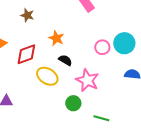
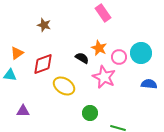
orange star: (56, 38) -> (99, 48), moved
black semicircle: (65, 60) -> (82, 58), moved
pink star: (87, 80) -> (104, 77), moved

